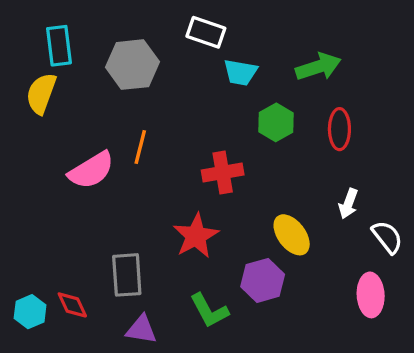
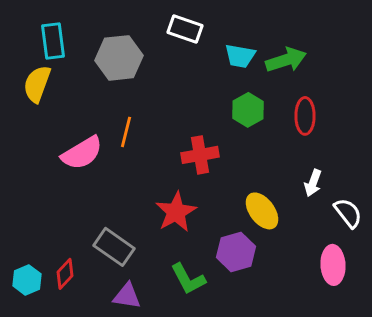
cyan trapezoid: (240, 72) -> (240, 56), moved
gray rectangle: (127, 275) -> (114, 247), turned -51
red diamond: (72, 305) -> (65, 274), turned 68

